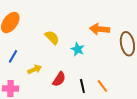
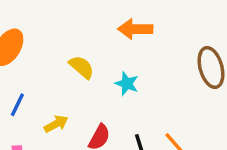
orange arrow: (100, 29) -> (135, 29), moved

